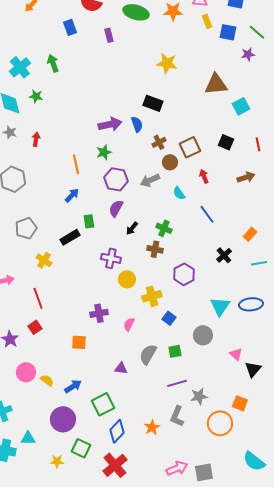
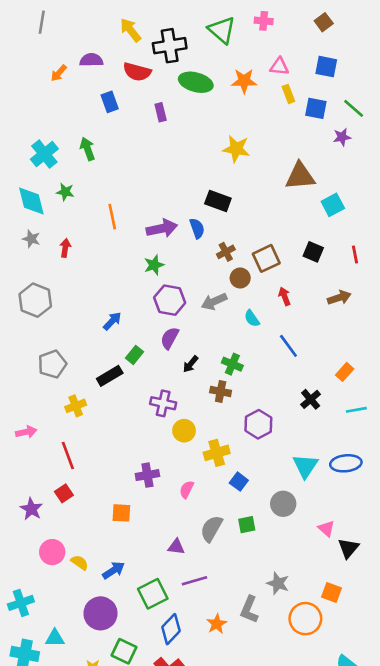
orange line: (76, 164) -> (112, 217), moved
green rectangle: (89, 221) -> (134, 355), turned 48
yellow cross: (44, 260) -> (76, 406), turned 35
purple line: (177, 383) -> (194, 581), moved
gray star: (199, 396) -> (278, 583), turned 30

